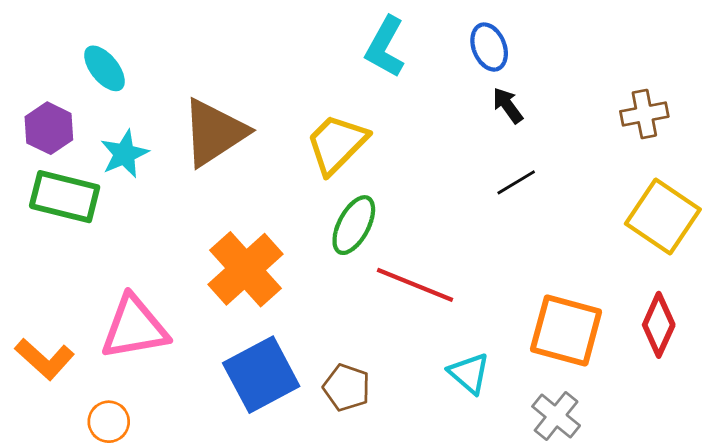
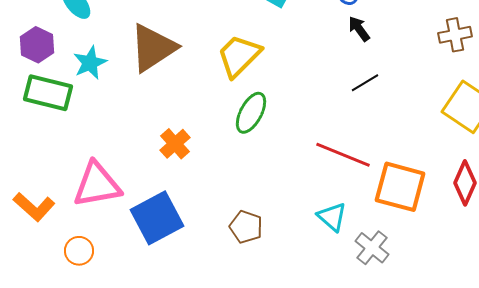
orange cross: (246, 269) -> (175, 144), size x0.6
red line: (415, 285) -> (343, 155), moved
blue square: (261, 375) -> (157, 218), moved
gray cross: (556, 416) -> (372, 248), moved

